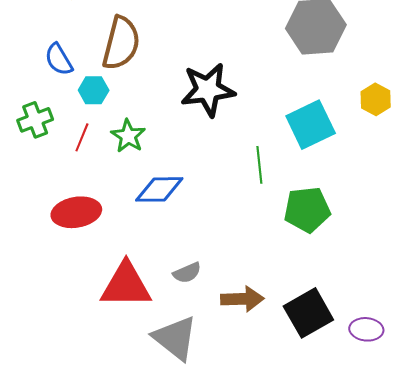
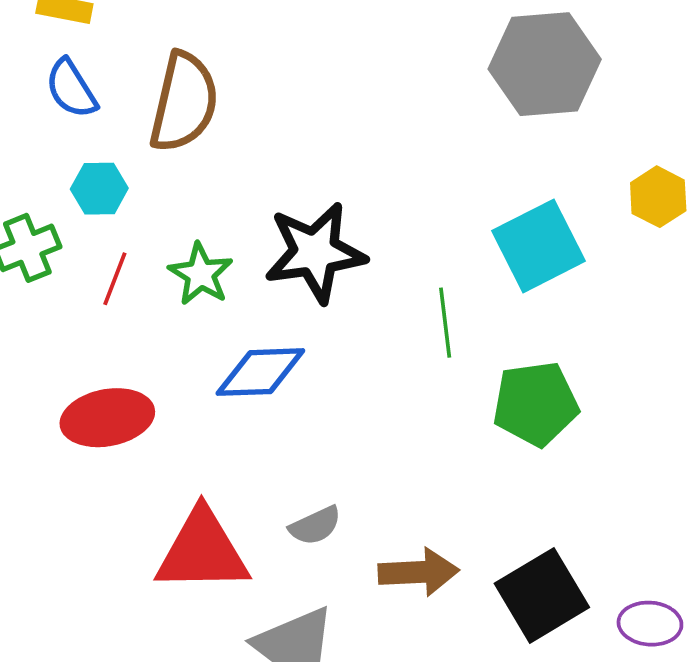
blue semicircle: (59, 60) -> (71, 89), moved
cyan hexagon: (94, 90) -> (99, 189), moved
black star: (208, 90) -> (315, 252), moved

